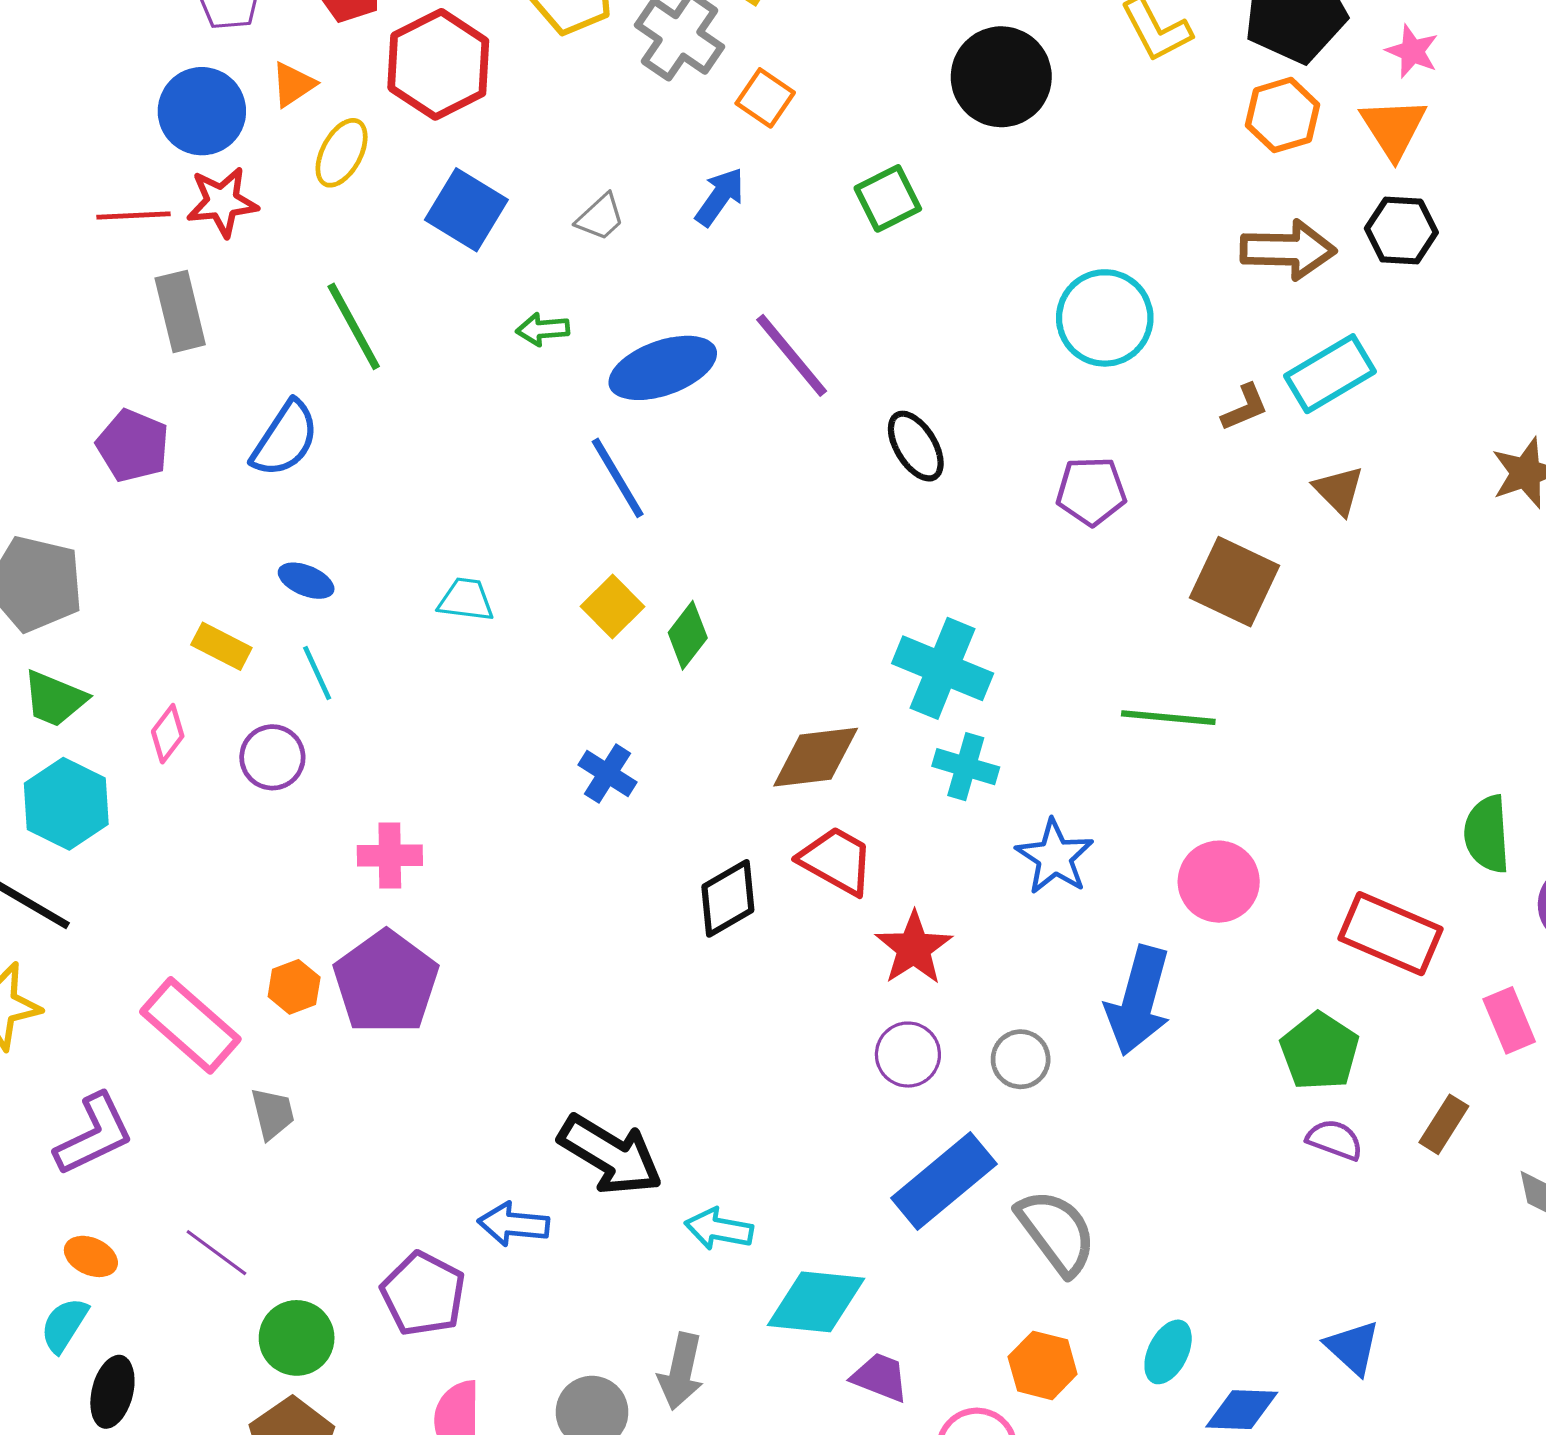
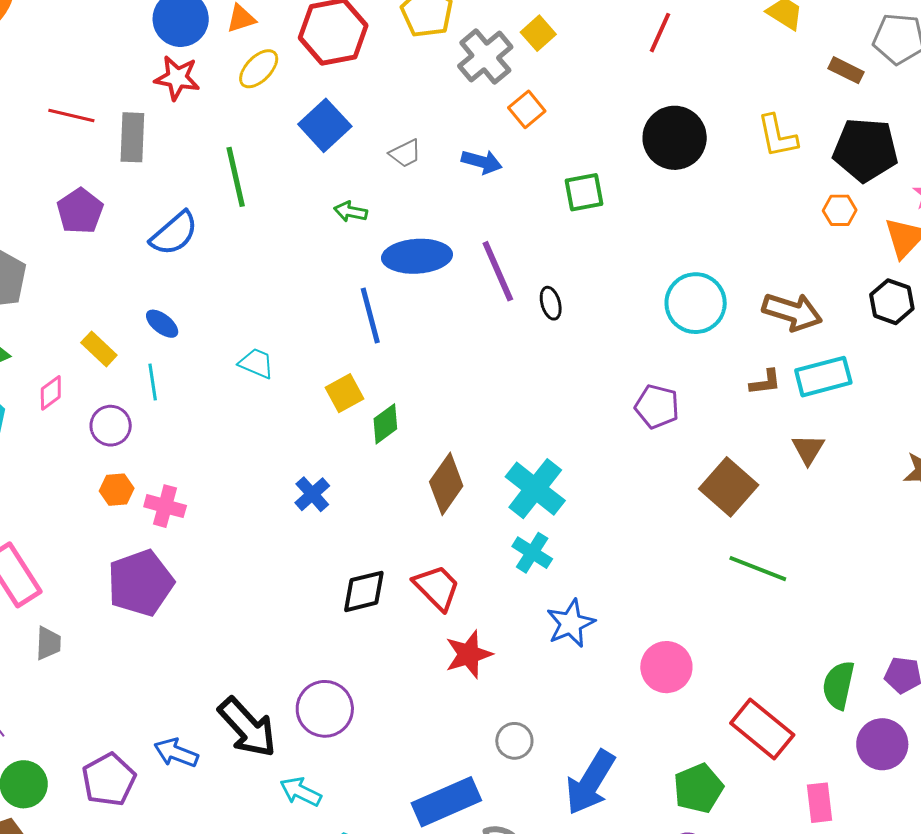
orange hexagon: (1283, 115) -> (840, 210), size x0.7
blue arrow: (720, 197) -> (482, 162), turned 54
red line: (133, 216) -> (71, 115), moved
brown arrow: (1288, 250) -> (792, 312), moved
black ellipse: (916, 446) -> (551, 303), moved, size x0.7
green line: (1168, 718) -> (758, 569), moved
brown diamond: (816, 757) -> (446, 484), moved, turned -64
orange hexagon: (294, 987) -> (117, 490), moved
blue arrow: (1138, 1001) -> (590, 782), moved
purple circle: (908, 1055) -> (325, 709), moved, size x1.4

